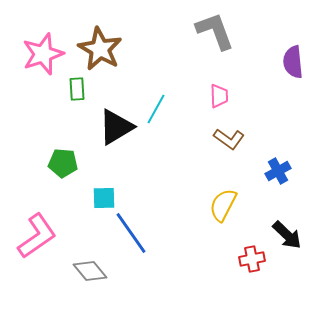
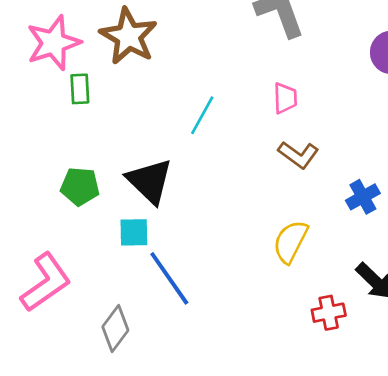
green rectangle: (77, 89) -> (80, 89), moved
black triangle: (116, 127) -> (150, 181), moved, turned -45
gray diamond: (90, 271) -> (115, 328), turned 76

